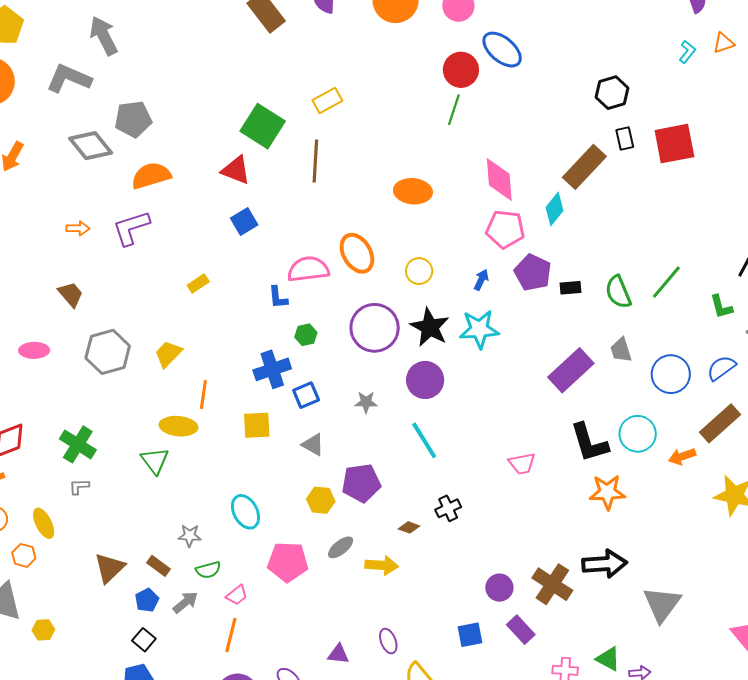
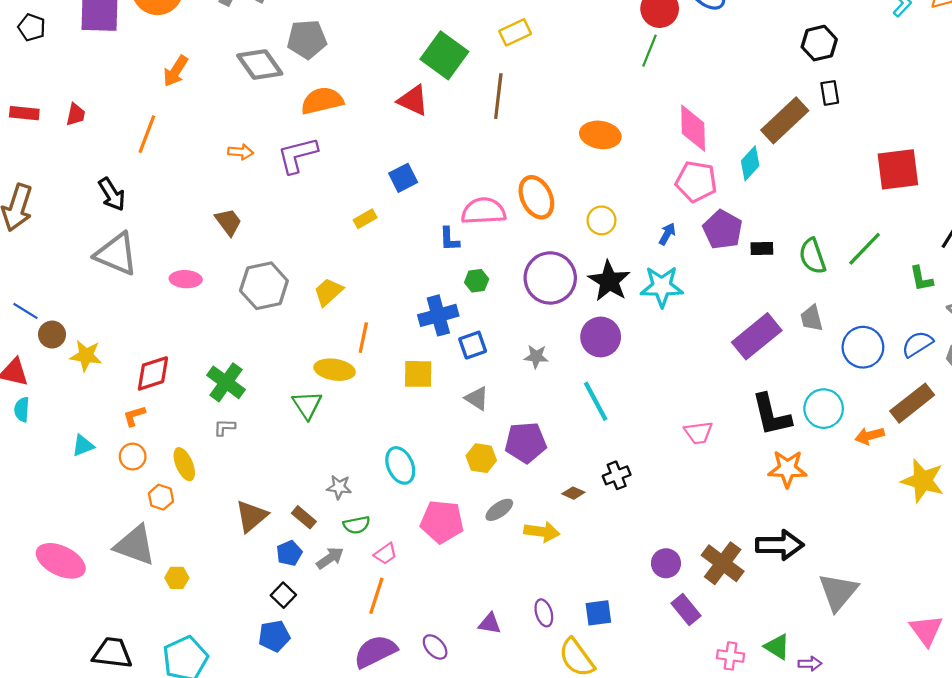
red square: (674, 144) -> (898, 169), moved
blue square: (244, 221) -> (403, 178), moved
blue square: (470, 635) -> (598, 613), moved

